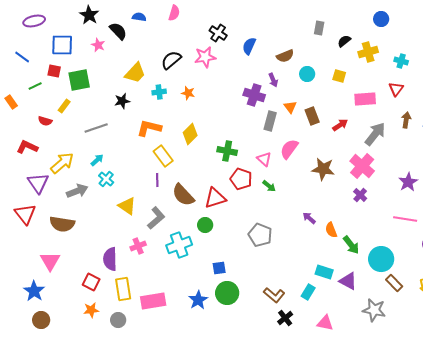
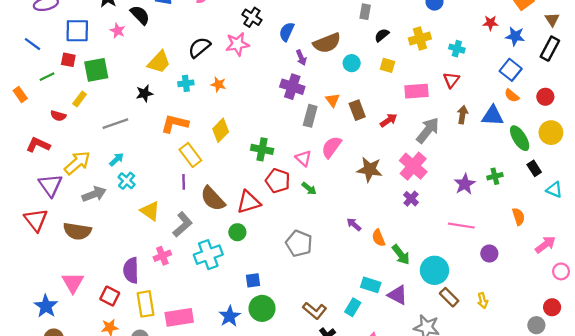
black semicircle: (344, 41) -> (382, 35), moved
brown semicircle: (285, 56) -> (327, 43), size x1.4
purple arrow: (273, 80) -> (301, 58), moved
pink triangle: (50, 261) -> (73, 283), moved

